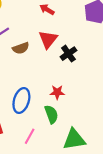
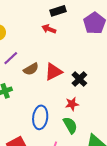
red triangle: (48, 39) -> (53, 72), moved, turned 36
black cross: (68, 54) -> (79, 79), moved

